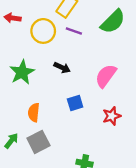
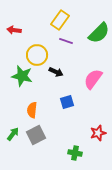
yellow circle: (43, 31) -> (37, 55), moved
green star: (22, 72) -> (22, 76), turned -30
red star: (112, 116) -> (98, 133), moved

